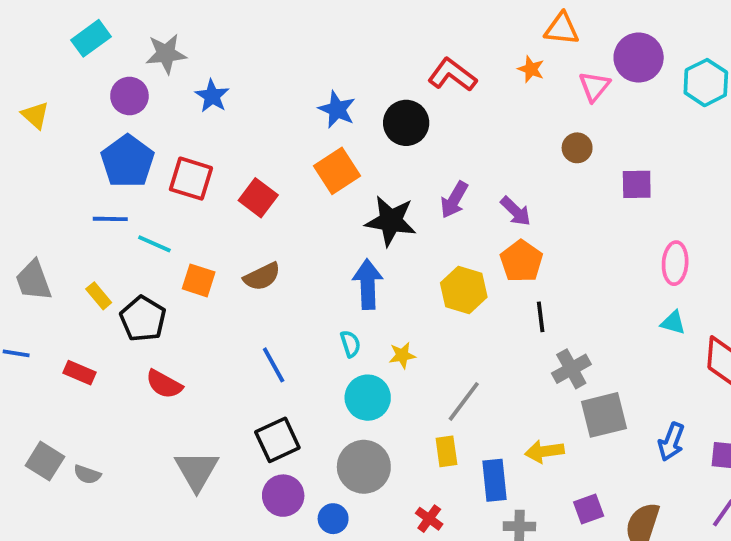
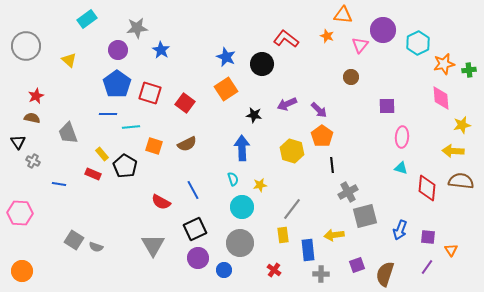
cyan rectangle: (91, 38) -> (87, 19), moved
purple square: (637, 184) -> (387, 106), moved
purple arrow: (454, 200) -> (287, 104), turned 36
black star: (391, 221) -> (254, 115), size x0.6
cyan line: (154, 244) -> (131, 127), turned -30
gray trapezoid: (33, 280) -> (68, 133), moved
red rectangle: (80, 373) -> (93, 174), moved
red semicircle: (164, 384) -> (161, 202), moved

